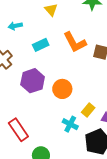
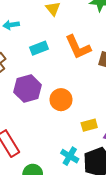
yellow rectangle: (88, 110) -> (89, 125), turned 32
cyan cross: (70, 124) -> (70, 156), moved

